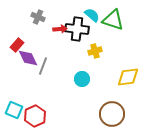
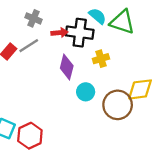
purple diamond: (28, 58) -> (67, 67), moved, turned 40
gray line: (43, 66) -> (29, 46), moved, turned 36
brown circle: (112, 114) -> (118, 105), moved

